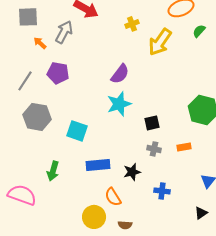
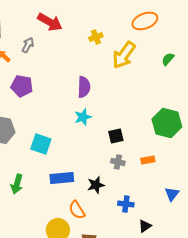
green semicircle: (199, 31) -> (168, 59), moved
gray arrow: (64, 32) -> (28, 45), size x0.7
purple semicircle: (120, 74) -> (84, 87), turned -35
cyan star: (119, 104) -> (83, 117), size x0.7
black triangle: (201, 213) -> (145, 226), moved

